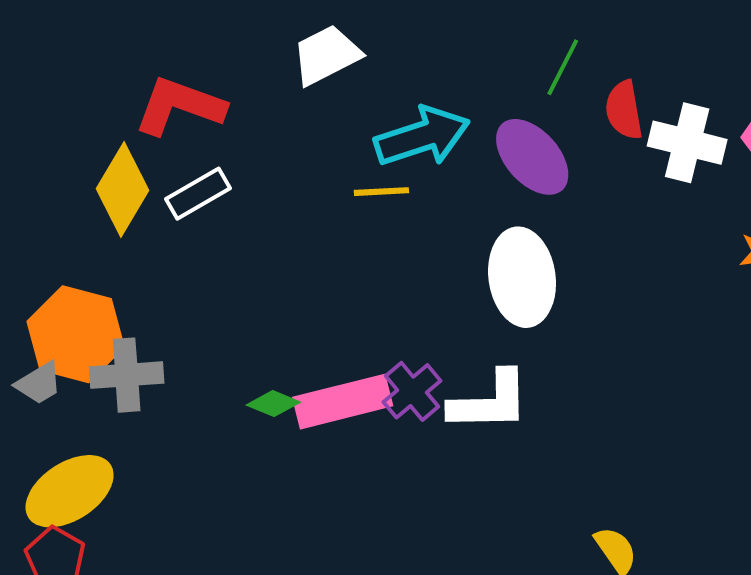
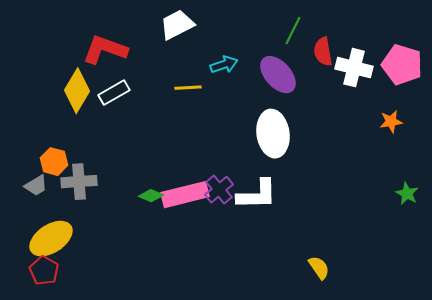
cyan arrow: (422, 137) -> (224, 65), size x0.6
yellow line: (381, 192) -> (188, 88), moved
orange hexagon: (76, 334) -> (54, 162), size x0.6

